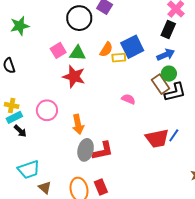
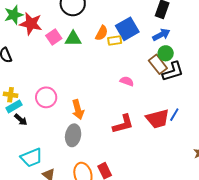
red star: (74, 77) -> (31, 24), moved
gray ellipse: (86, 150) -> (73, 135), moved
red L-shape: (103, 151) -> (123, 124), moved

